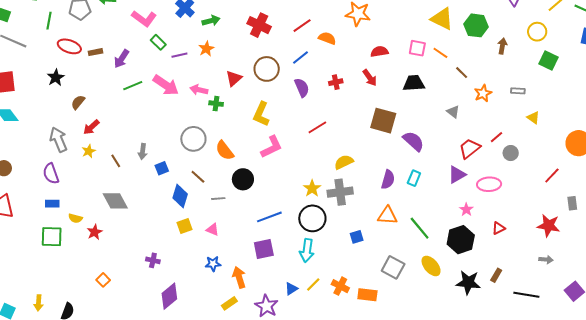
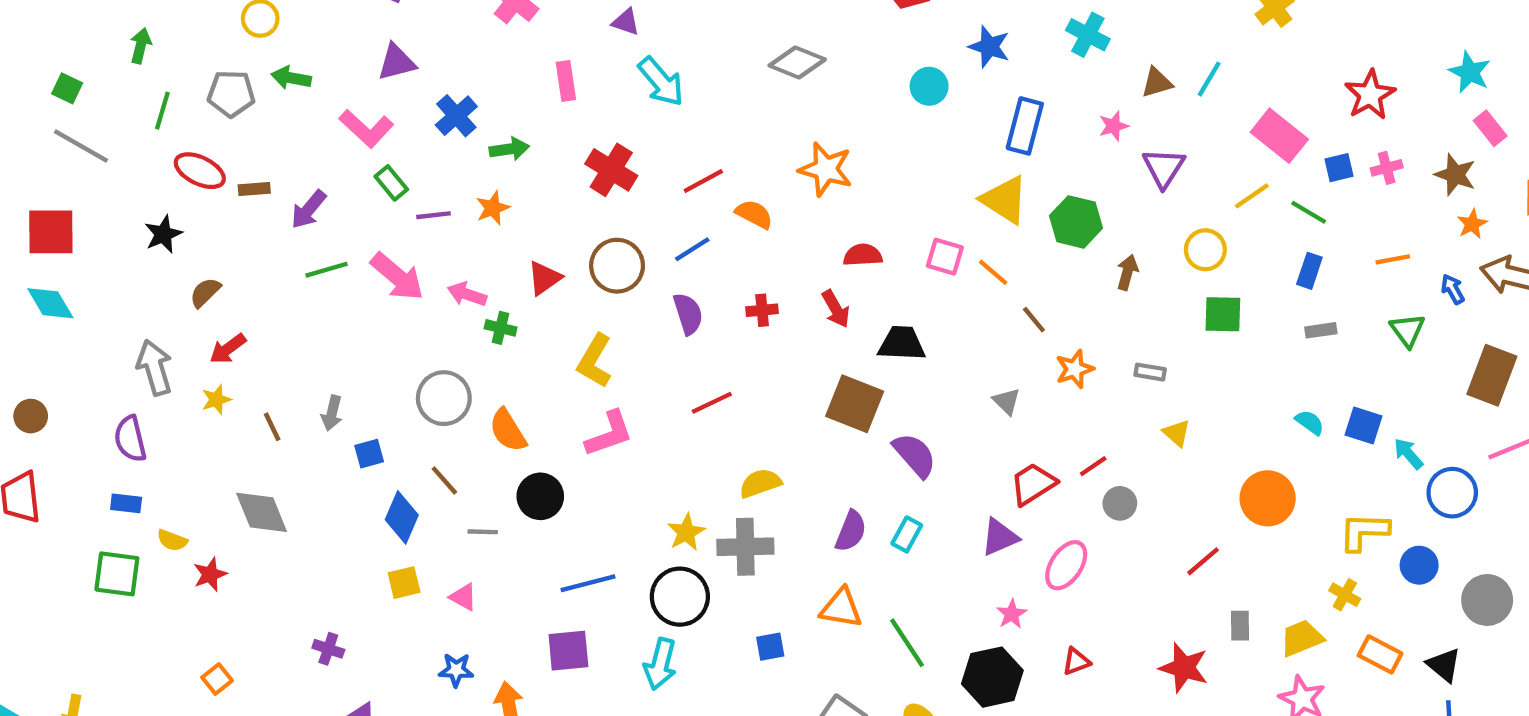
green square: (549, 61) -> (1223, 314), turned -30
black trapezoid: (414, 83) -> (902, 343), moved
pink ellipse: (489, 184) -> (1066, 565), turned -60

